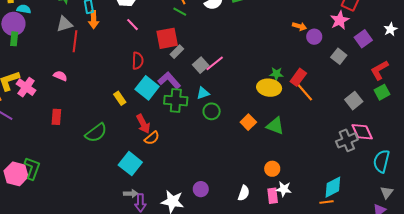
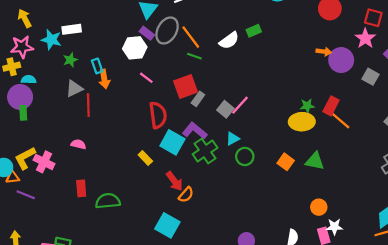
purple circle: (314, 37) -> (341, 60), size x1.5
red semicircle: (138, 61) -> (158, 115), size x1.4
green cross: (176, 101) -> (205, 151), turned -30
green semicircle: (96, 133) -> (108, 201), moved, turned -140

